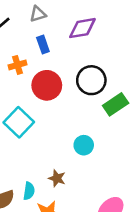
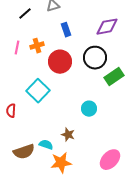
purple diamond: (82, 28) -> (107, 27), moved
blue rectangle: (43, 45) -> (66, 30), moved
cyan semicircle: (29, 191) -> (46, 145), turned -80

